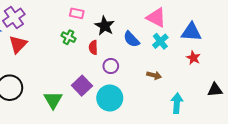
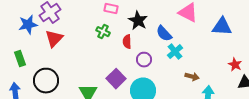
cyan cross: (160, 41) -> (175, 52), moved
red star: (193, 58) -> (235, 65), moved
brown arrow: (154, 75) -> (192, 77), moved

